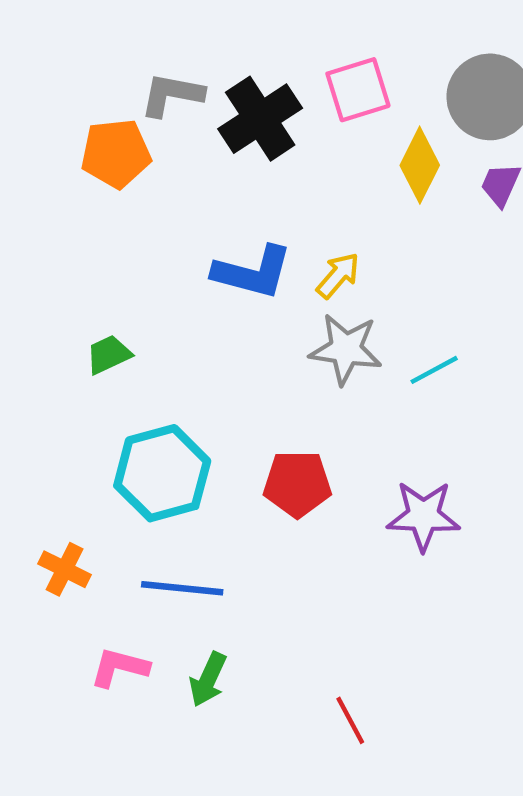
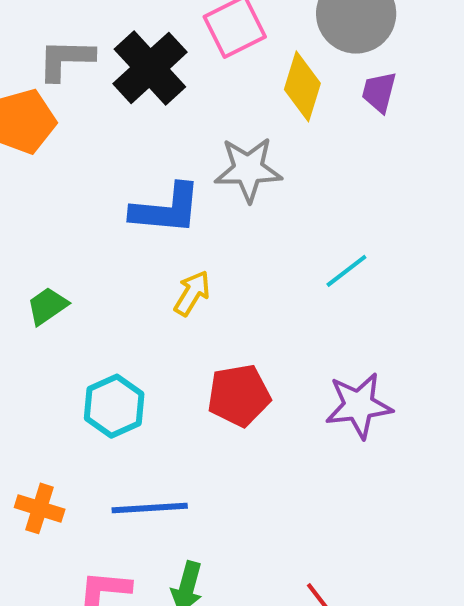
yellow arrow: (338, 275) -> (192, 293), moved
gray star: (346, 349) -> (248, 169), moved
cyan hexagon: (162, 473) -> (114, 406), size x0.7

